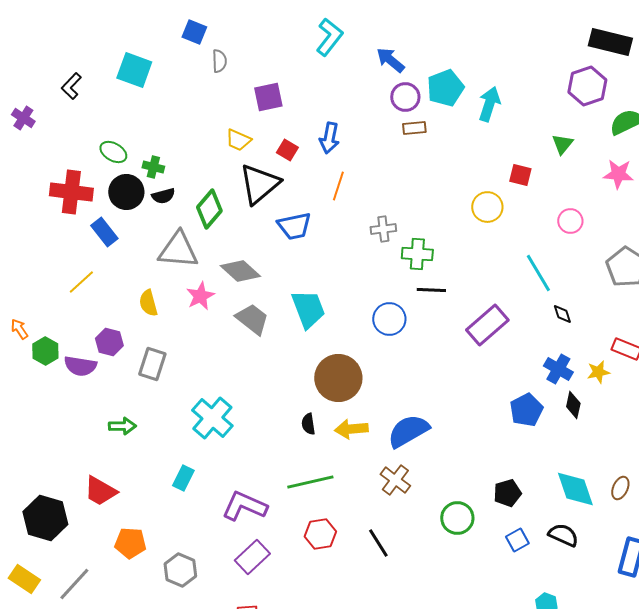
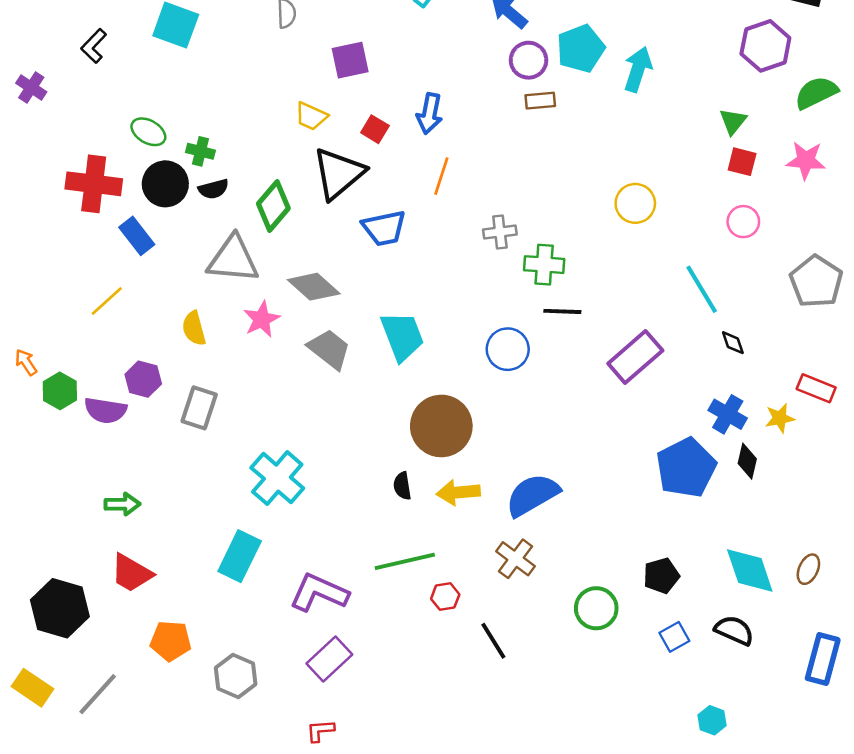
red square: (520, 175) -> (742, 162), moved
blue pentagon: (526, 410) -> (686, 468), size x1.4
green arrow: (122, 426) -> (122, 504), moved
cyan rectangle: (183, 478) -> (240, 556), size x1.5
red hexagon: (320, 534) -> (445, 597), moved, size x0.7

